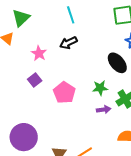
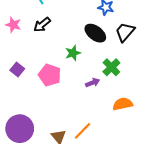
pink star: (39, 53) -> (13, 25), moved
green star: (100, 88) -> (73, 53), moved

